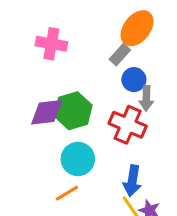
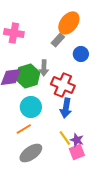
blue circle: (134, 80) -> (81, 54), moved
gray arrow: (146, 98) -> (44, 68), moved
blue arrow: (132, 181) -> (66, 108), moved

